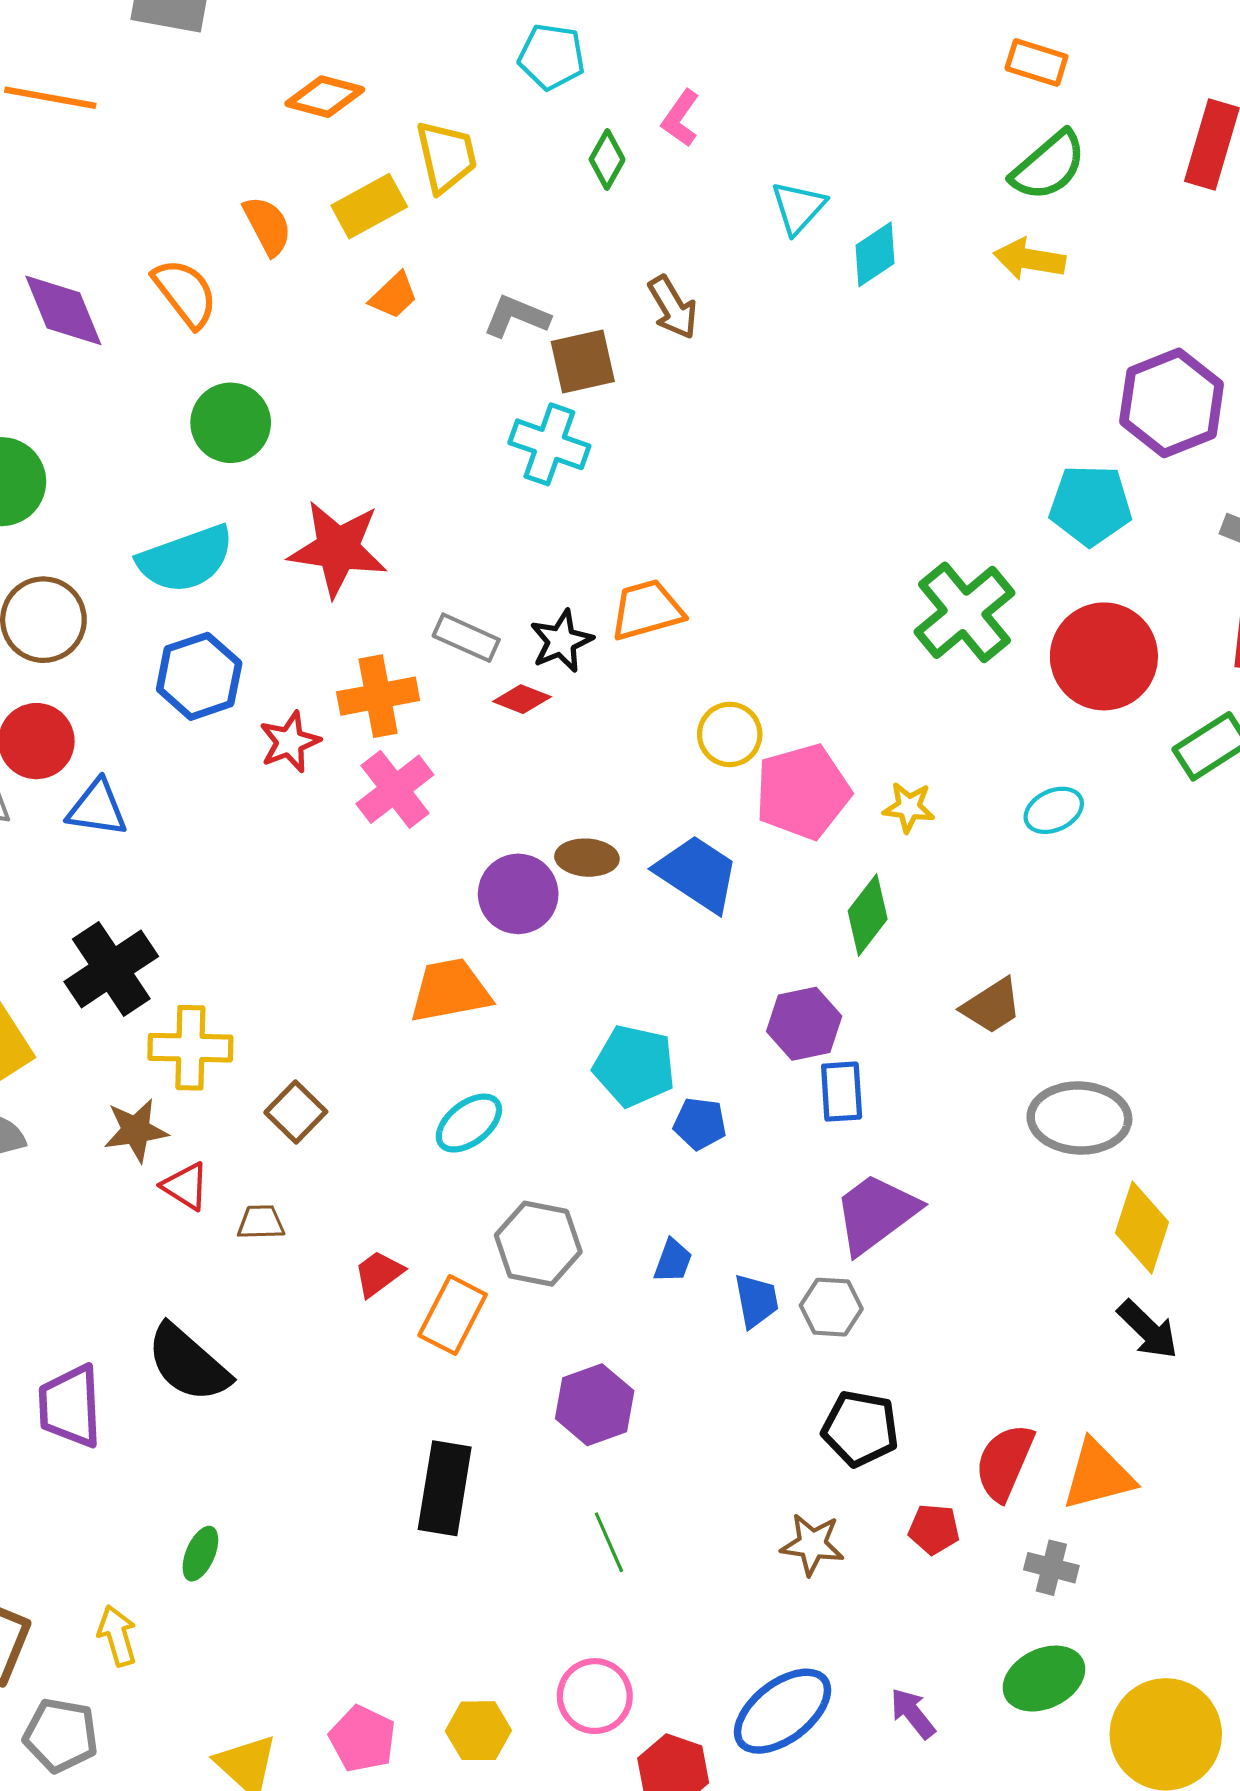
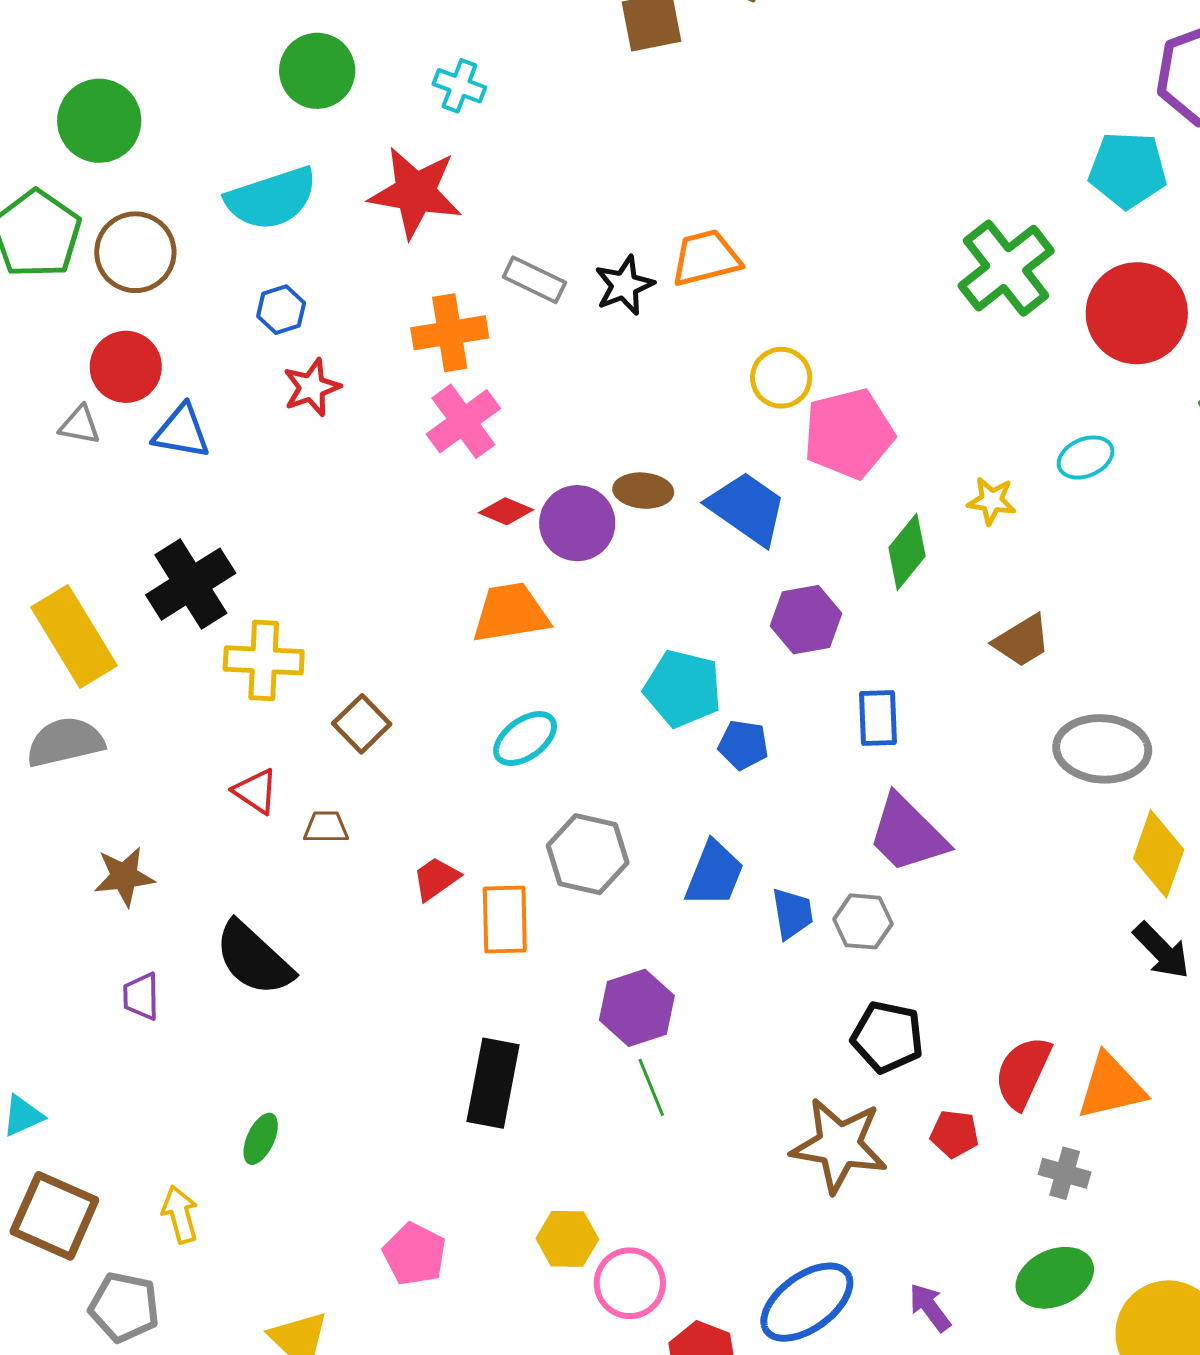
cyan cross: (549, 444) -> (459, 86), moved, size x0.7
blue hexagon: (199, 676) -> (281, 310), size x0.6
red diamond: (522, 699) -> (506, 511), moved
red star: (290, 742) -> (312, 387), moved
yellow star: (909, 807) -> (992, 501), moved
purple hexagon: (804, 1024) -> (806, 620), moved
brown star: (136, 1130) -> (124, 876), moved
purple trapezoid: (876, 1213) -> (907, 834), turned -100
blue trapezoid: (673, 1261) -> (714, 874), size x1.6
orange rectangle: (453, 1315) -> (505, 919), turned -30
purple trapezoid: (70, 1406) -> (141, 996), size x0.6
green line: (609, 1542) -> (651, 1087), moved
brown star: (812, 1544) -> (839, 1145), size x1.6
yellow hexagon: (478, 1731) -> (567, 1239), moved
pink pentagon: (362, 1739) -> (415, 1254), moved

